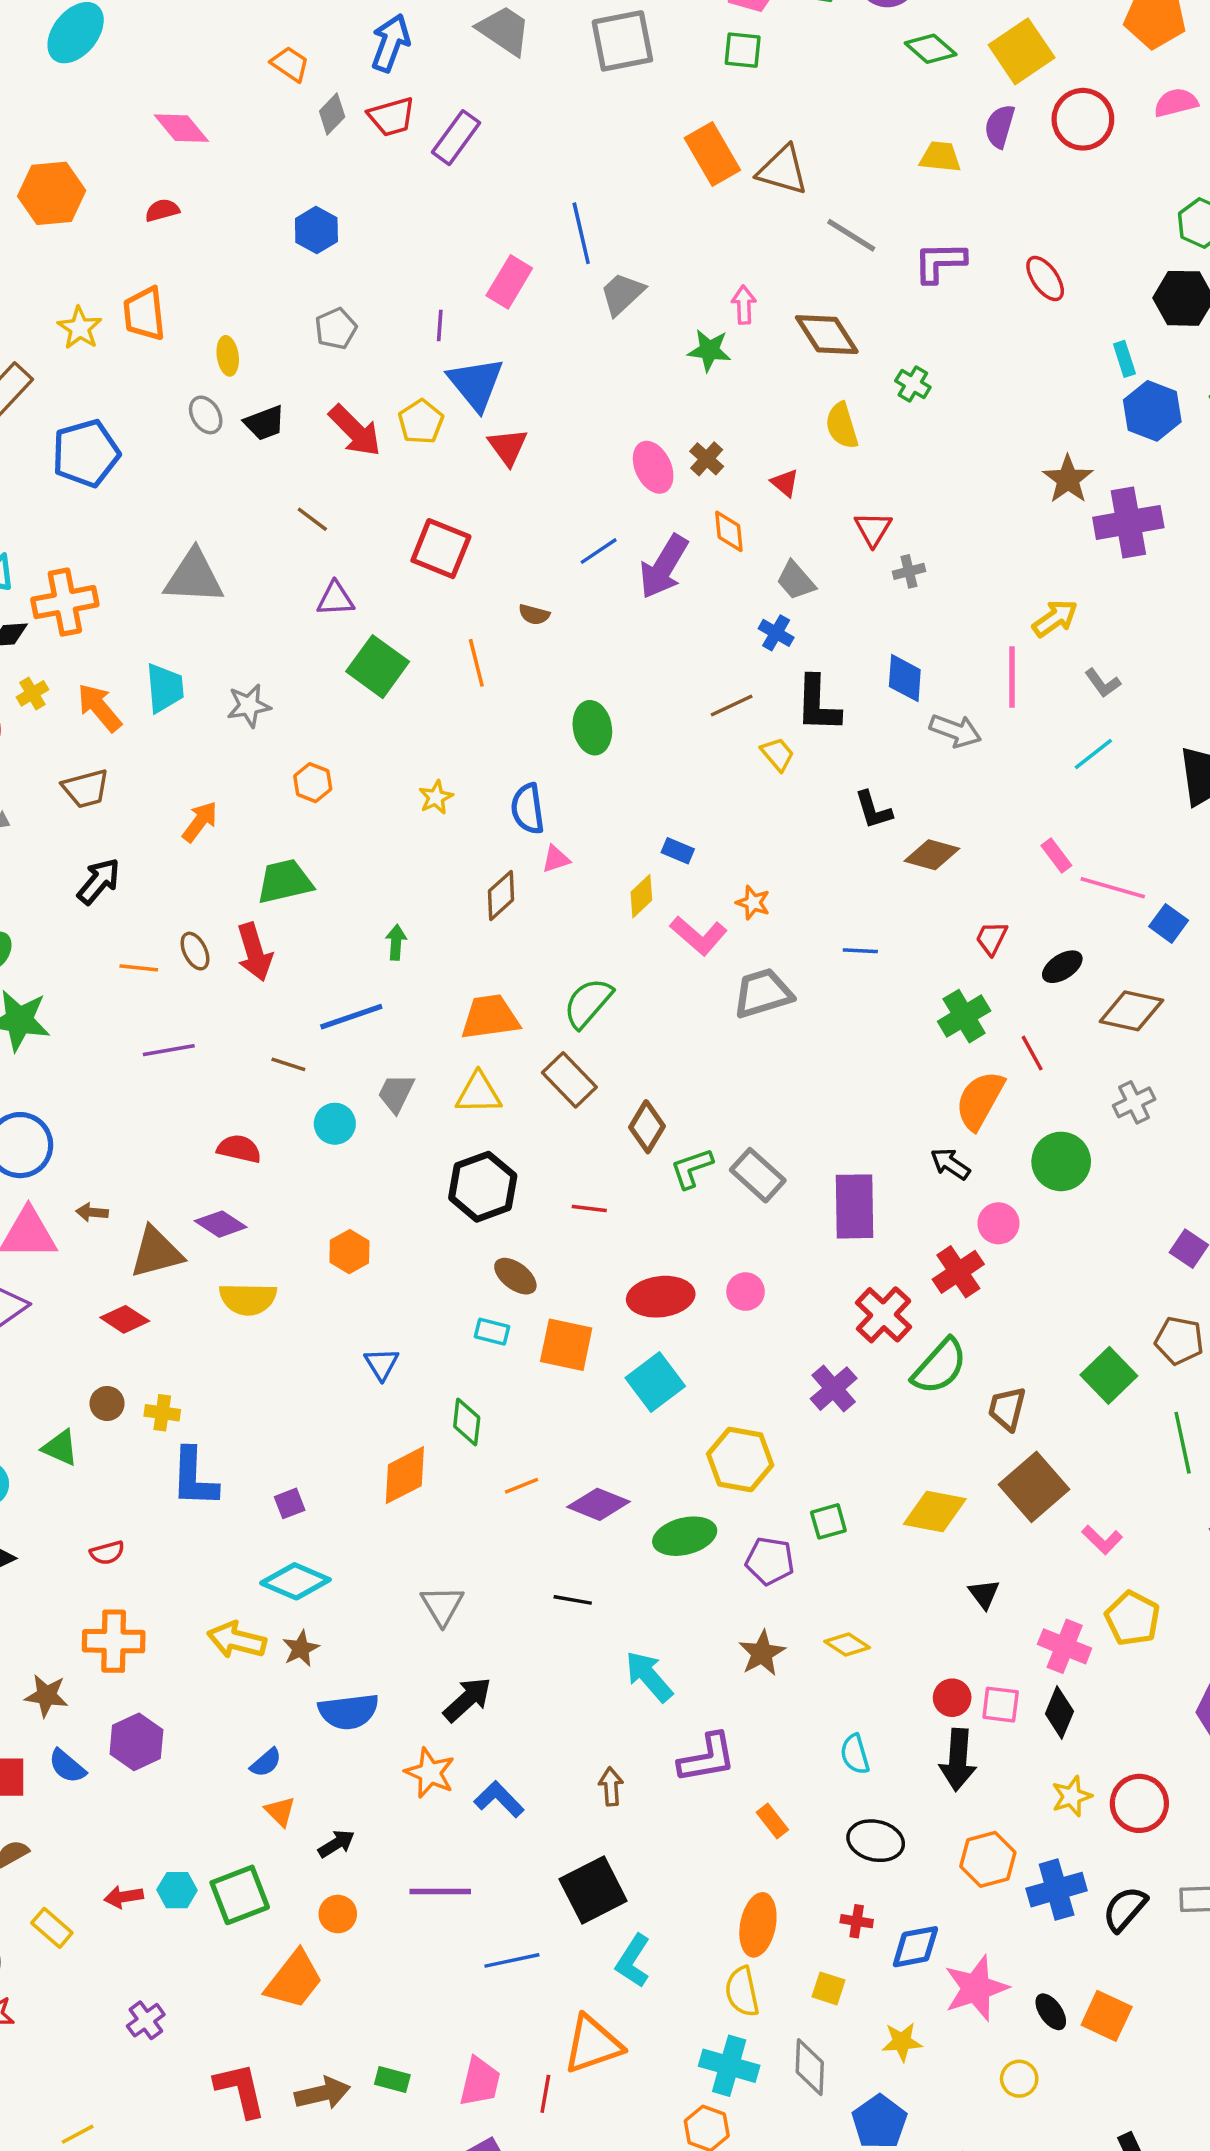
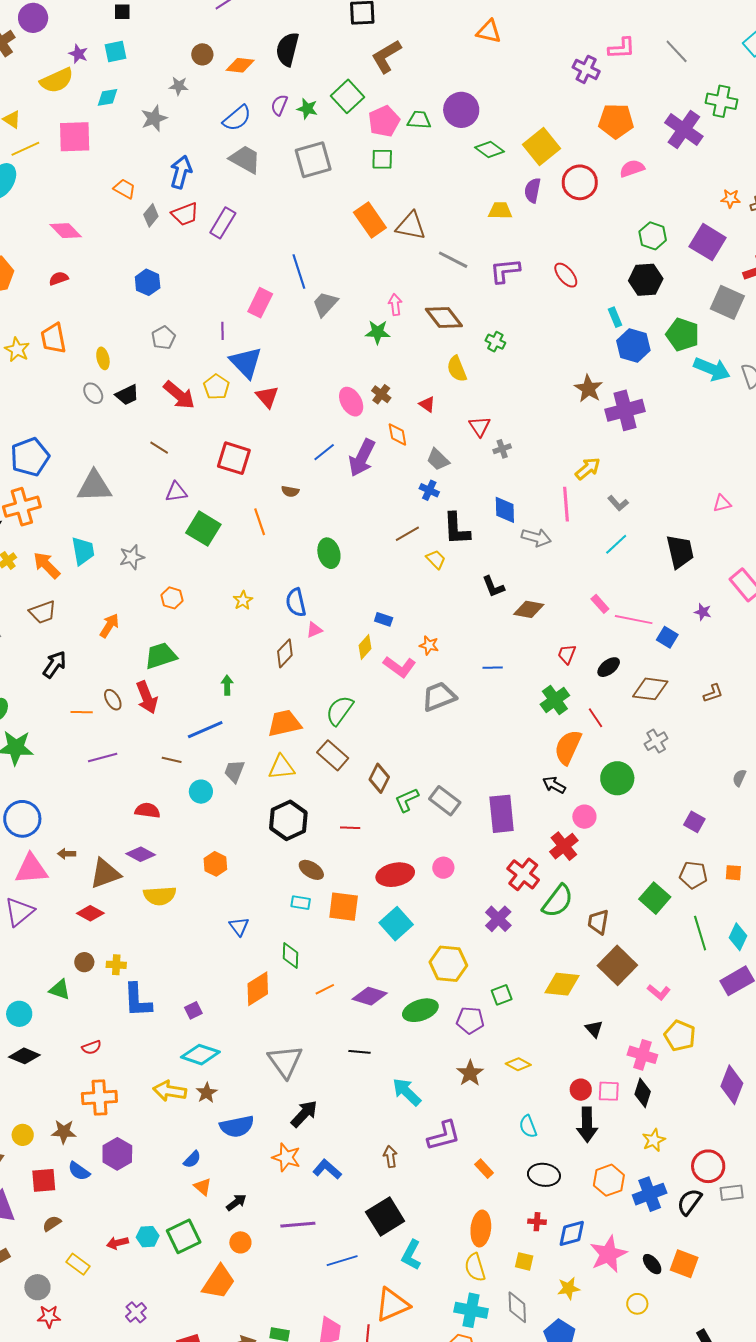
blue pentagon: (86, 453) -> (30, 457), moved
gray triangle: (442, 1605) -> (285, 1061), size x1.4
red circle: (1139, 1803) -> (708, 1166), moved

